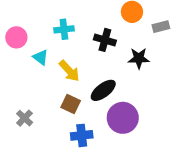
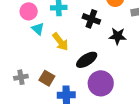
pink circle: (16, 37) -> (29, 11), moved
brown square: (71, 104) -> (47, 78), moved
gray cross: (25, 118) -> (21, 77), turned 32

